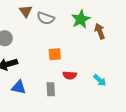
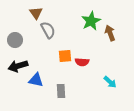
gray semicircle: (46, 18) -> (48, 30), moved, turned -138
red semicircle: (70, 75) -> (82, 62), moved
blue triangle: (19, 87) -> (36, 80), moved

